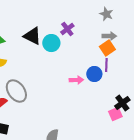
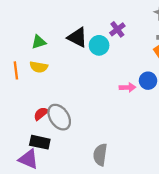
gray ellipse: (16, 91) -> (59, 117), moved

